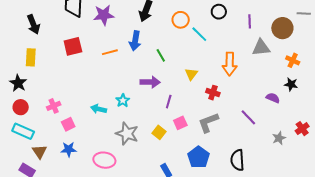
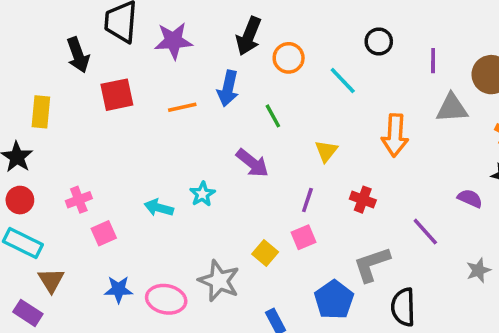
orange circle: (181, 20) -> (289, 58), moved
black arrow: (33, 24) -> (78, 55), moved
purple arrow: (150, 82) -> (252, 163), turned 36
red cross: (213, 93) -> (363, 200), moved
purple line: (169, 102) -> (307, 200), moved
gray L-shape: (208, 122) -> (372, 264), moved
gray star: (127, 134) -> (219, 281), moved
blue star: (69, 149) -> (118, 289), moved

